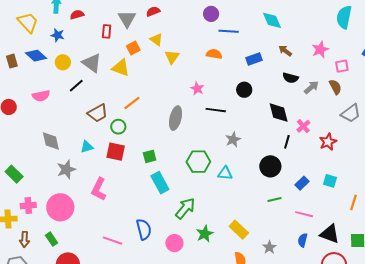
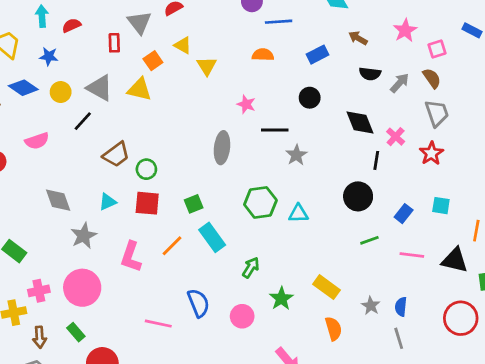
orange line: (132, 103) -> (172, 246), moved
gray trapezoid: (351, 113) -> (437, 113), moved, turned -65
gray star: (233, 139) -> (296, 155), moved
green arrow: (185, 208) -> (251, 268), size x0.7
black triangle: (330, 234) -> (455, 260), moved
blue semicircle: (303, 240) -> (401, 307), moved

